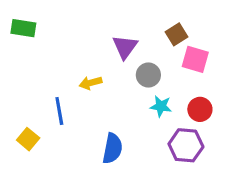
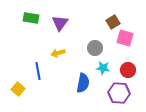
green rectangle: (23, 28) -> (31, 18), moved
purple triangle: (125, 47) -> (60, 23), moved
blue semicircle: (112, 148) -> (83, 83), moved

